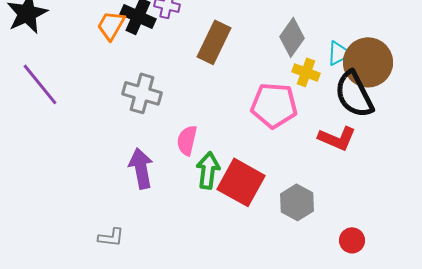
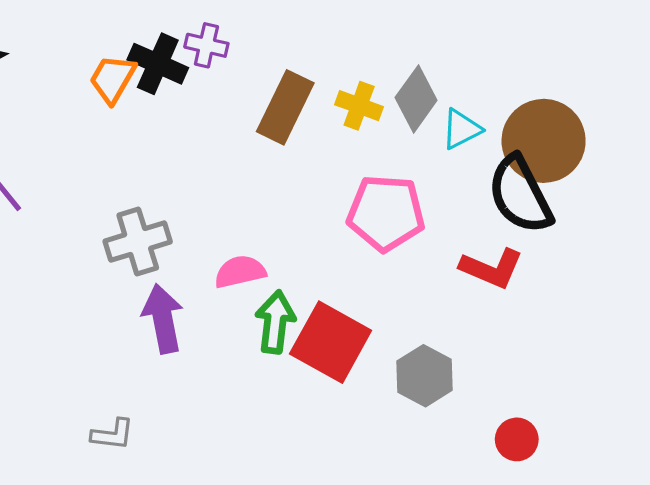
cyan triangle: (339, 53) -> (461, 129), moved
yellow cross: (306, 72) -> (359, 106), moved
gray cross: (142, 93) -> (138, 242), moved, turned -33
pink semicircle: (187, 140) -> (240, 272), turned 64

